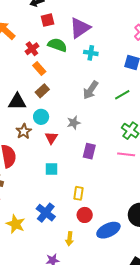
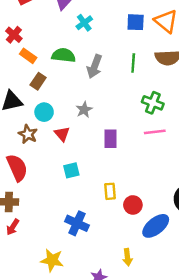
green semicircle: (57, 45) -> (64, 55), moved
cyan cross: (91, 53) -> (84, 23), turned -32
green line: (122, 95) -> (133, 63), turned -42
red circle: (85, 215) -> (133, 205), moved
yellow star: (16, 224) -> (52, 260), moved
yellow arrow: (70, 239) -> (127, 257), moved

